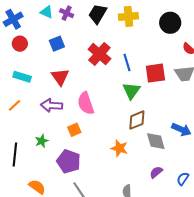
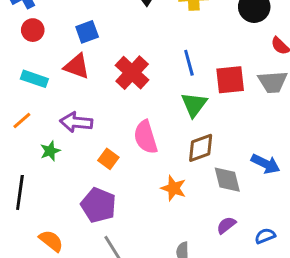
red cross: (99, 54) -> (132, 73), moved
red triangle: (60, 77) -> (77, 66), moved, turned -36
pink semicircle: (86, 103) -> (146, 137), moved
orange square: (74, 130) -> (108, 159), turned -32
green star: (42, 141) -> (50, 151), moved
blue semicircle: (183, 179) -> (265, 236), turned 32

